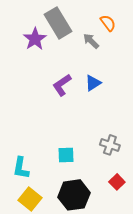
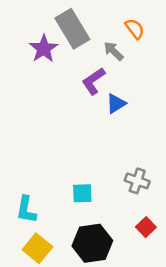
purple L-shape: (62, 85) -> (94, 81), moved

